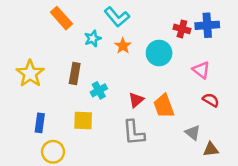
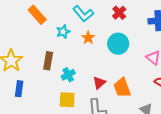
red cross: (182, 29) -> (119, 13), moved, turned 32
yellow square: (83, 120) -> (67, 100), moved
blue rectangle: (40, 123) -> (19, 89), moved

